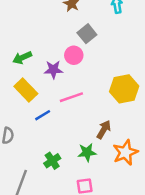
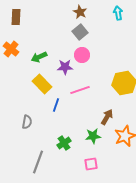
gray square: (87, 34) -> (80, 32), moved
blue line: (43, 115) -> (56, 105), turned -40

